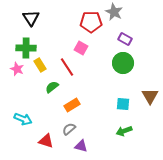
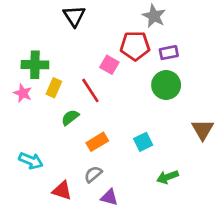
black triangle: (31, 18) -> (74, 16), moved
red pentagon: (91, 22) -> (135, 46), moved
purple rectangle: (125, 39) -> (169, 53), turned -40
yellow rectangle: (40, 65) -> (54, 88), turned 56
cyan square: (123, 104) -> (143, 142), moved, turned -32

